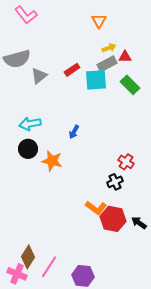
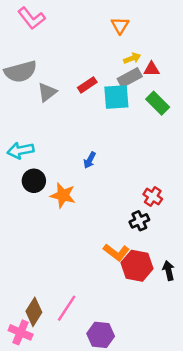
cyan arrow: (30, 124) -> (21, 150), moved
black arrow: (139, 223) -> (169, 271), turned 42
pink line: (49, 267) -> (67, 308), moved

